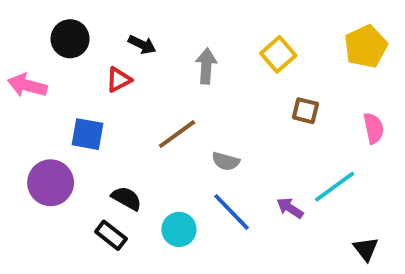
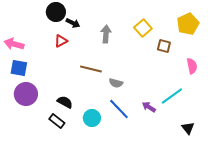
black circle: (70, 39) -> (56, 12), moved
brown square: (305, 111) -> (164, 46), moved
blue square: (88, 134) -> (19, 68), moved
brown line: (177, 134) -> (91, 69), turned 50

